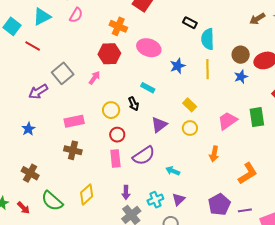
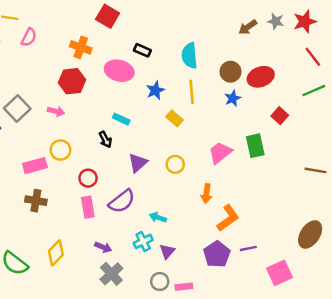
black rectangle: (190, 23) -> (142, 50), moved
pink arrow: (94, 78) -> (56, 111), turned 72
yellow rectangle: (190, 105) -> (174, 118), moved
yellow circle: (111, 110) -> (60, 150), moved
orange L-shape: (248, 173) -> (228, 218), moved
purple arrow: (126, 192) -> (103, 247), turned -64
cyan cross: (155, 200) -> (143, 241), moved
purple line: (245, 210) -> (248, 248), moved

